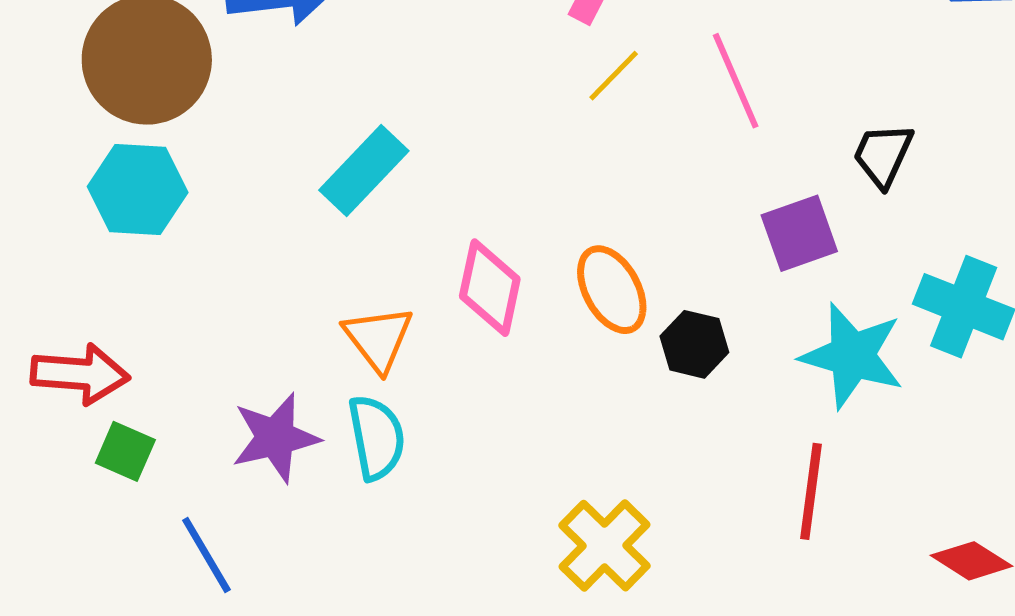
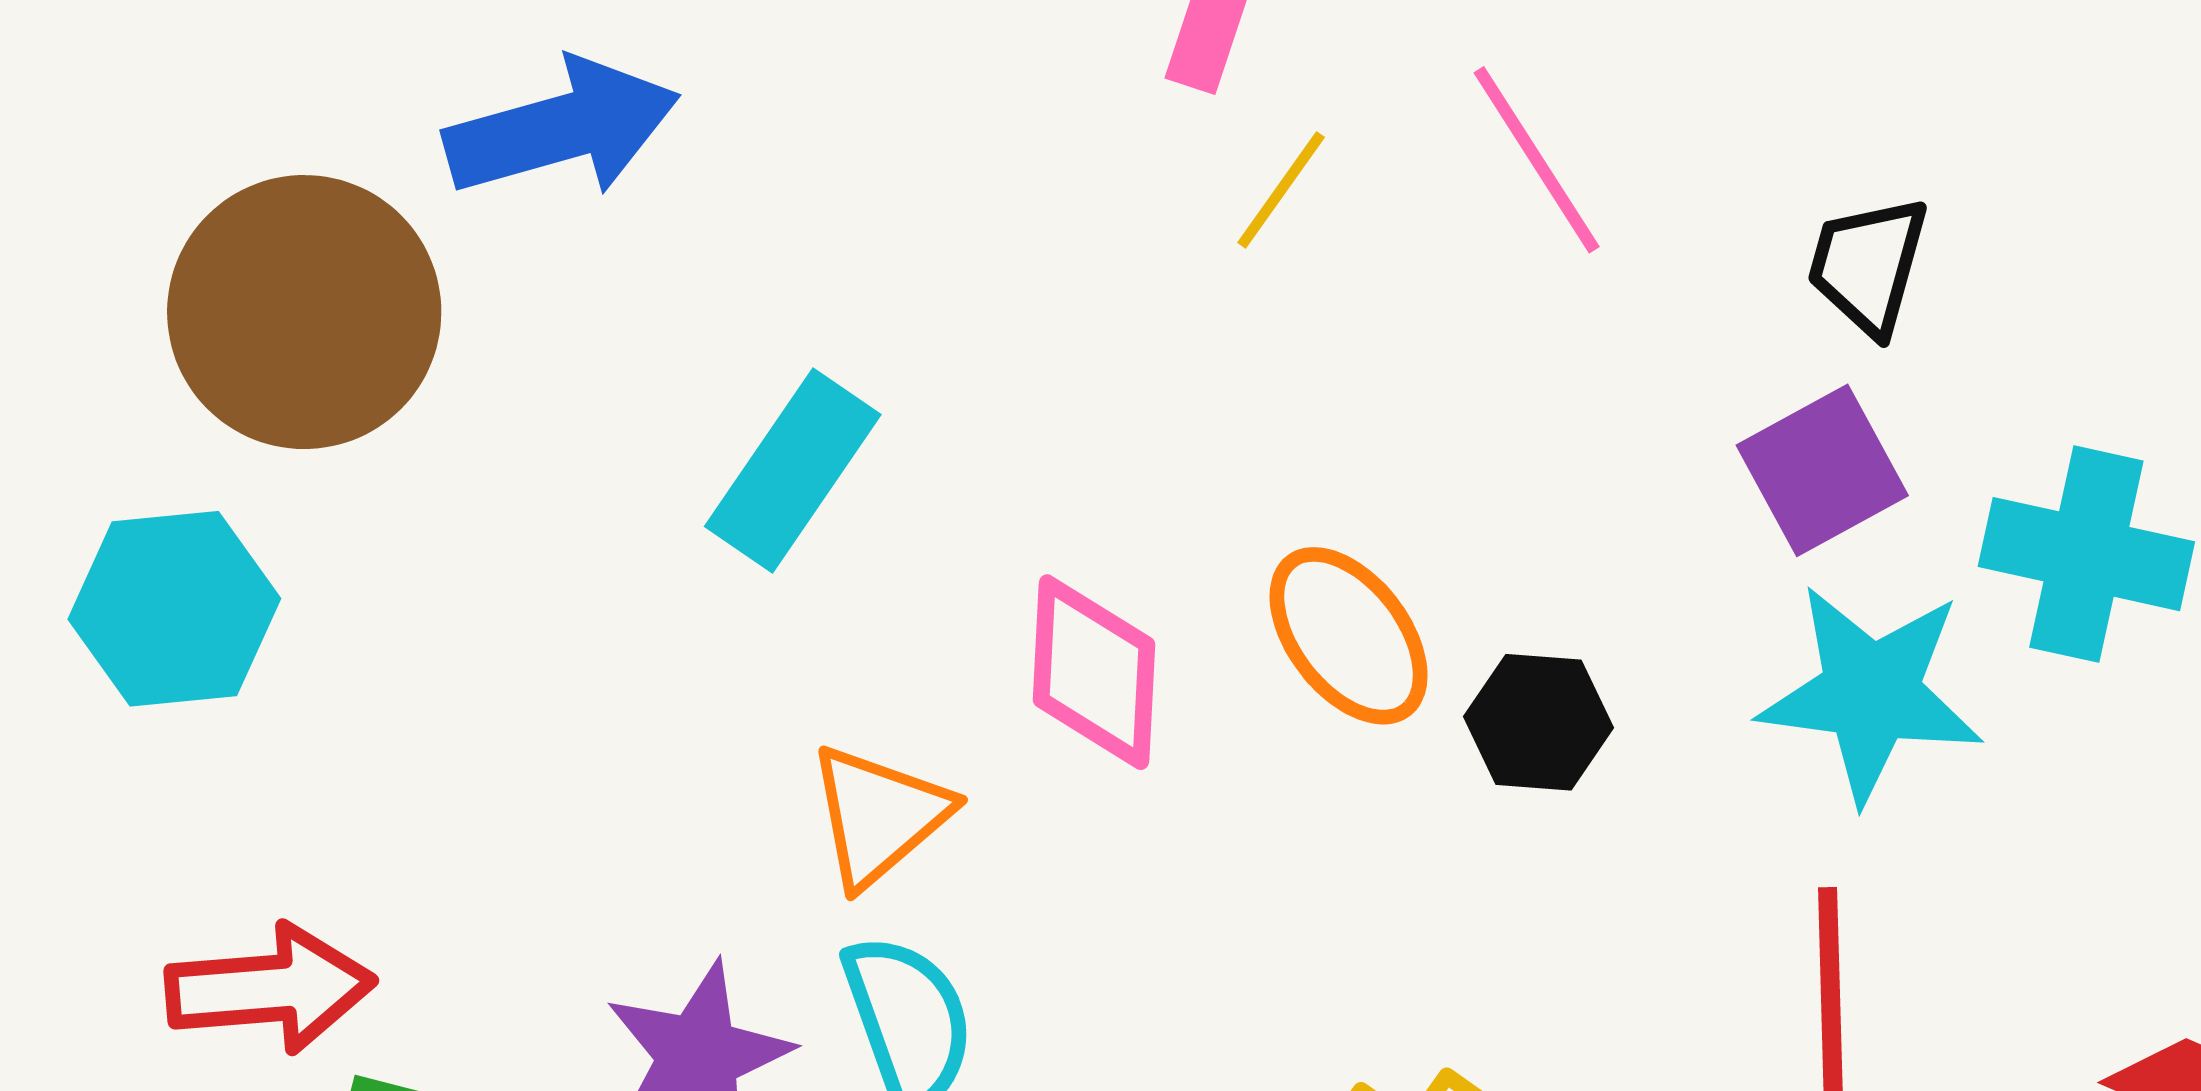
cyan hexagon: (138, 189) -> (174, 609), moved
purple square: (799, 233) -> (1822, 470), moved
orange triangle: (378, 339) -> (879, 816), turned 36

